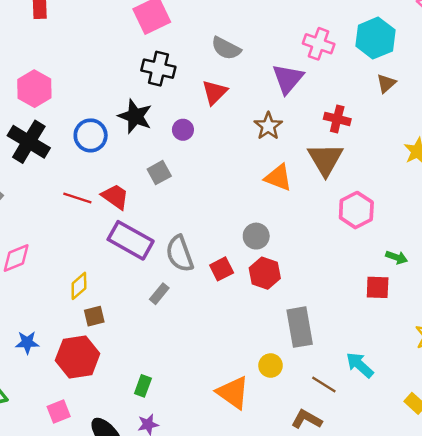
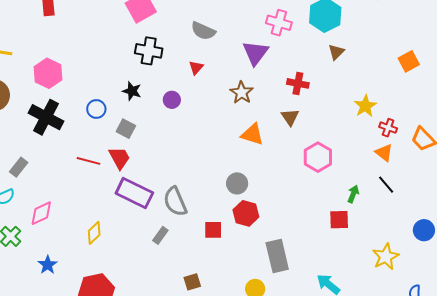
red triangle: (215, 92) -> (196, 68), size x0.7
black star: (135, 116) -> (132, 91), size x0.7
blue circle: (91, 135) -> (96, 109), size x0.7
brown triangle: (325, 159) -> (290, 117), size x0.6
gray square: (159, 173) -> (126, 129), moved, turned -30
red trapezoid: (115, 197) -> (119, 158), turned 30
green arrow: (397, 257) -> (353, 194), turned -84
red square: (222, 269) -> (213, 230), moved, turned 30
brown square: (94, 316) -> (192, 282), moved
blue star: (27, 343) -> (48, 265), moved, turned -30

